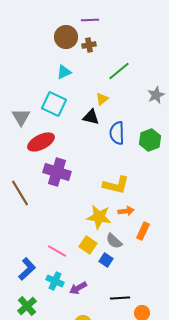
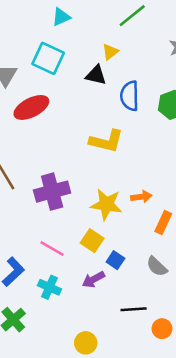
purple cross: (57, 172) -> (52, 192), moved, turned -32
yellow L-shape: (116, 185) -> (106, 141), moved
gray semicircle: (114, 241) -> (157, 267), moved
purple arrow: (78, 288) -> (93, 279), moved

